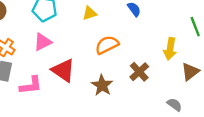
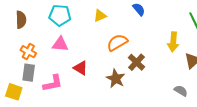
pink triangle: (43, 42) -> (60, 44), turned 36
red triangle: (63, 70) -> (81, 68), size x0.7
brown cross: (139, 72) -> (136, 62), moved

